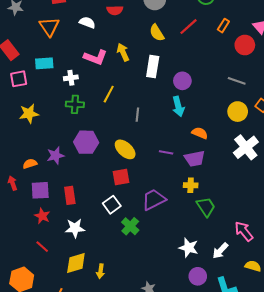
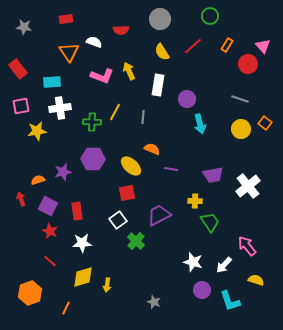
orange triangle: (49, 27) -> (69, 52), moved
white cross: (71, 78) -> (60, 108), moved, size x1.5
pink square: (19, 79) -> (21, 106), moved
green cross: (75, 104) -> (92, 122), moved
cyan arrow: (178, 106) -> (200, 124), moved
gray line: (137, 115) -> (143, 117), moved
orange semicircle: (200, 133) -> (152, 149), moved
white cross: (246, 147) -> (248, 186), moved
purple trapezoid: (195, 159) -> (213, 175), moved
purple square: (40, 190) -> (48, 206), turned 30

